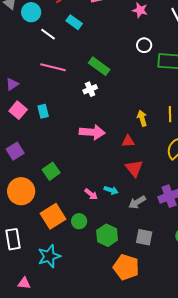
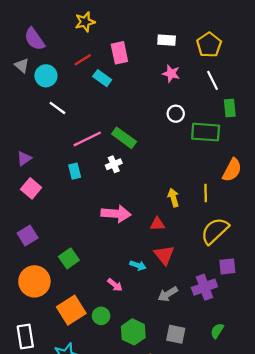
cyan rectangle: (74, 22) -> (102, 78), moved
white line: (48, 34) -> (57, 108), moved
pink line: (53, 67) -> (87, 139), moved, turned -40
cyan rectangle: (43, 111) -> (75, 171), moved
cyan arrow: (111, 190) -> (138, 265), moved

